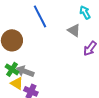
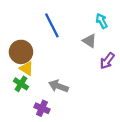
gray arrow: (25, 71) -> (59, 86), moved
yellow triangle: (17, 83) -> (27, 68), moved

